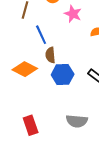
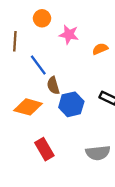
red rectangle: (31, 125) -> (44, 149), moved

